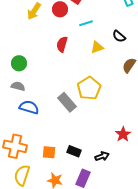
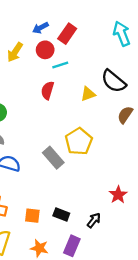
cyan line: (86, 23) -> (60, 65), moved
black semicircle: (119, 36) -> (114, 81), size x1.6
black arrow: (102, 156) -> (94, 220), turned -32

